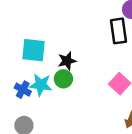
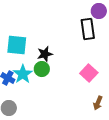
cyan star: (41, 85) -> (23, 74), turned 30

